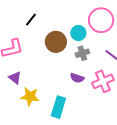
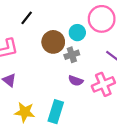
gray cross: (82, 53) -> (72, 55), moved
yellow star: (30, 97) -> (25, 112), moved

